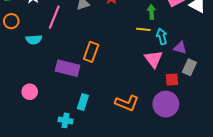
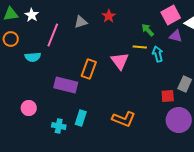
green arrow: (151, 12) -> (148, 30), turned -40
purple triangle: (180, 48) -> (176, 36), moved
pink triangle: (154, 59) -> (120, 61), moved
purple circle: (166, 104) -> (179, 120), moved
cyan cross: (66, 120) -> (59, 126), moved

